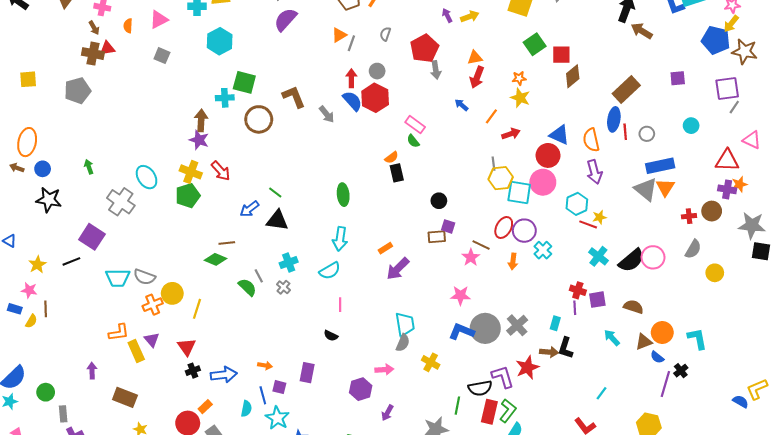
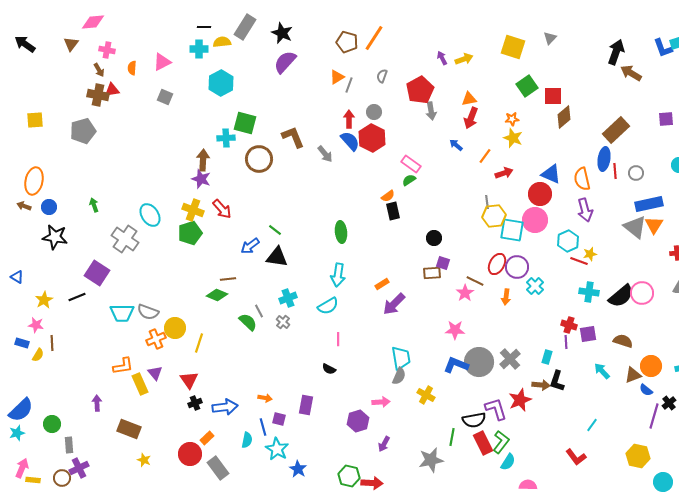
green semicircle: (413, 141) -> (409, 180), turned 96
cyan cross: (598, 256) -> (589, 292), turned -30
red rectangle: (489, 412) -> (483, 443), turned -40

